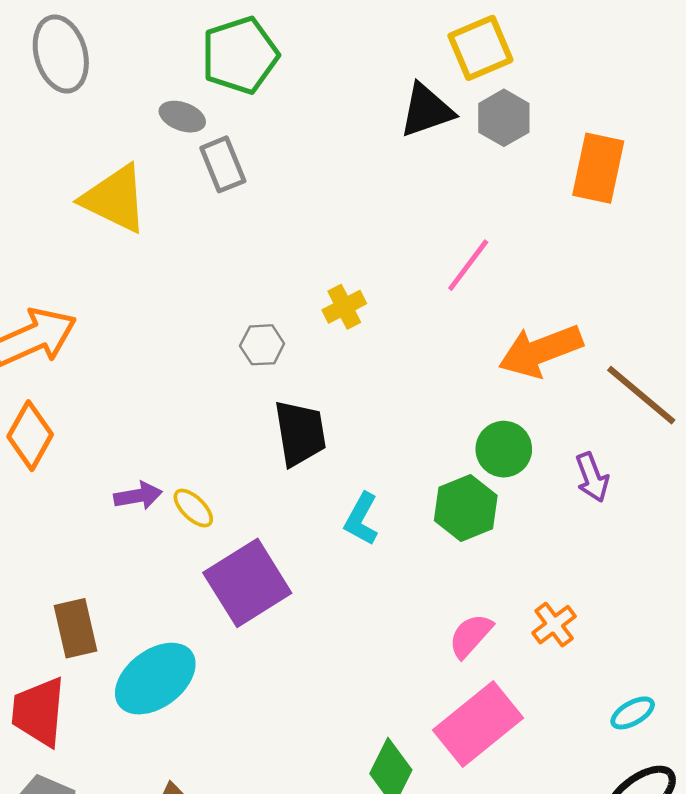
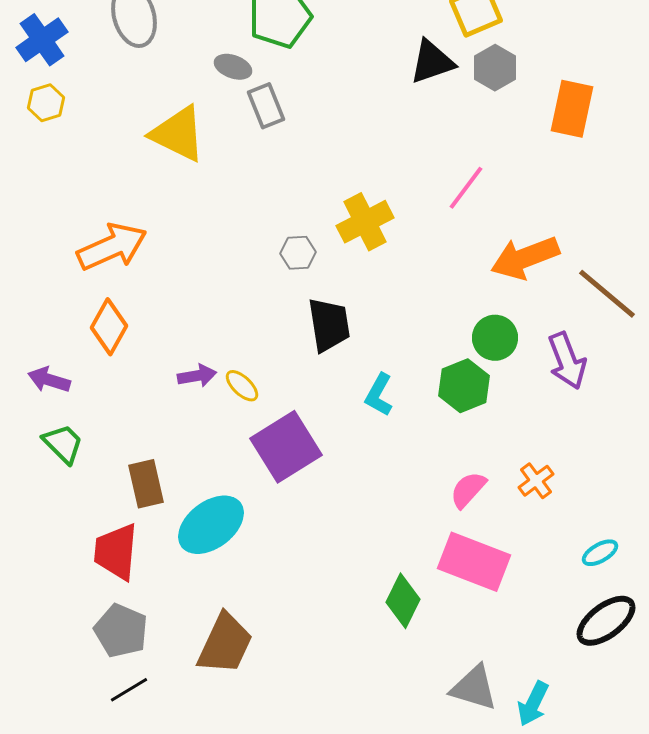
yellow cross: (344, 307) -> (365, 222), size x1.6
purple arrow: (592, 477) -> (567, 361), size x1.4
pink rectangle: (478, 724) -> (474, 562), turned 60

